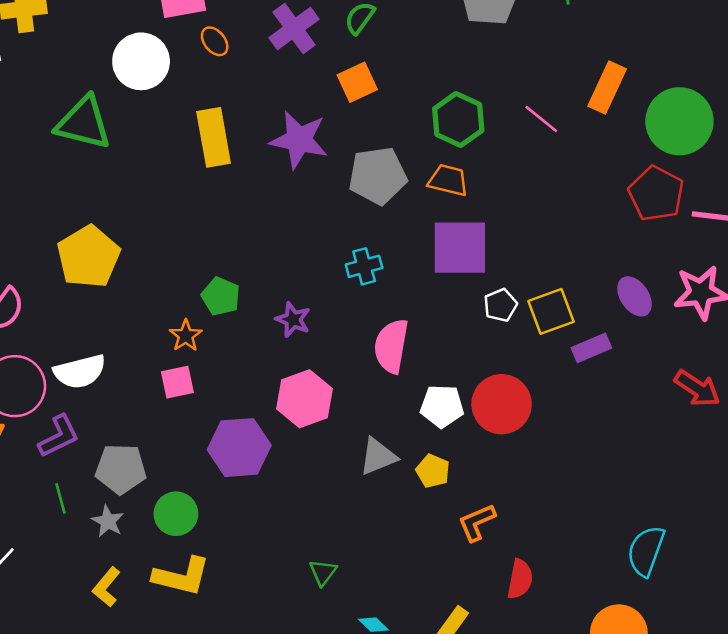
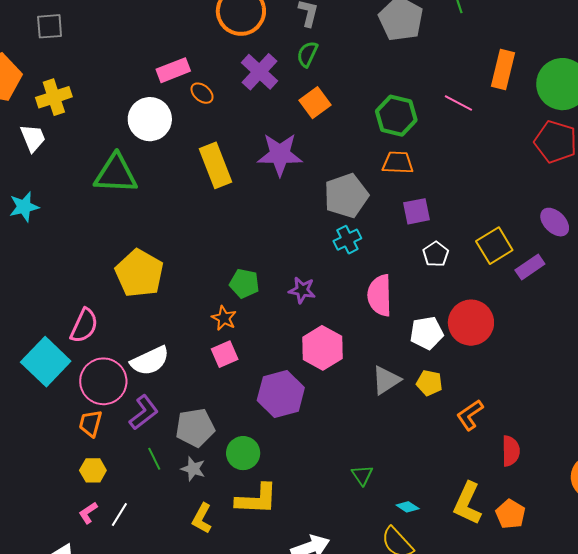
gray pentagon: (378, 176) -> (346, 196), moved
purple square: (460, 248) -> (416, 211), size x0.6
white pentagon: (500, 305) -> (436, 254), moved

